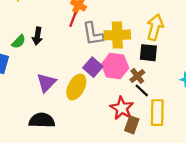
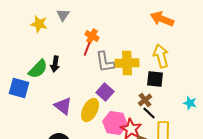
yellow arrow: (155, 27) -> (161, 56), turned -30
green semicircle: (19, 42) -> (38, 69), size x1.5
pink hexagon: (115, 66) -> (115, 123), moved
purple triangle: (46, 83) -> (63, 106), turned -36

